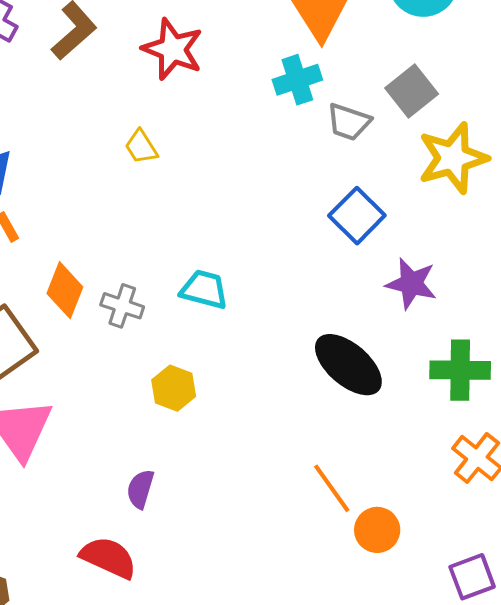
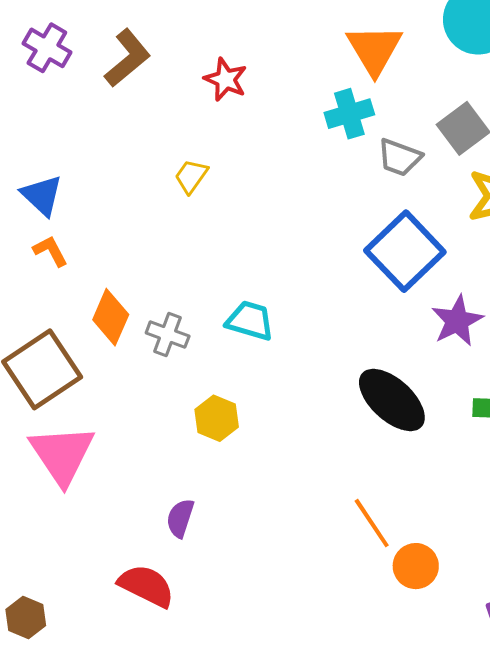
red star: (173, 49) -> (226, 79), size x0.7
yellow trapezoid: (141, 147) -> (191, 176), turned 66
blue square: (357, 216) -> (405, 251), size x1.4
purple star: (411, 284) -> (457, 321), turned 30

